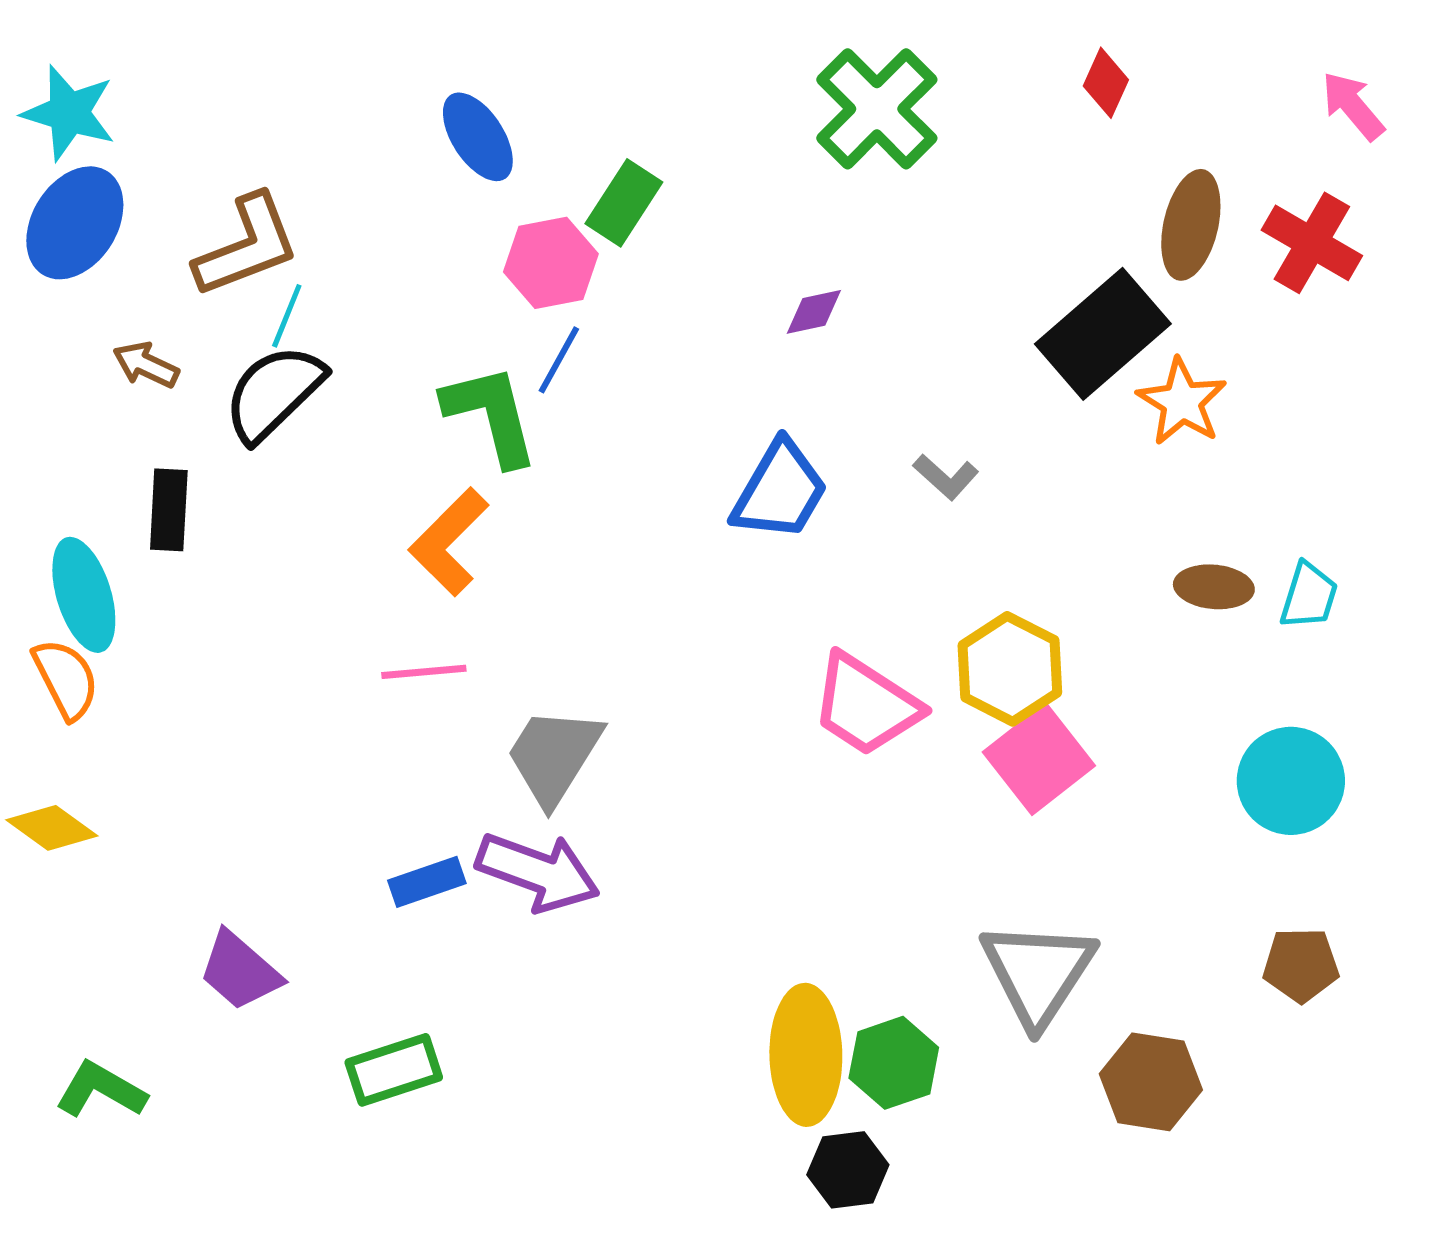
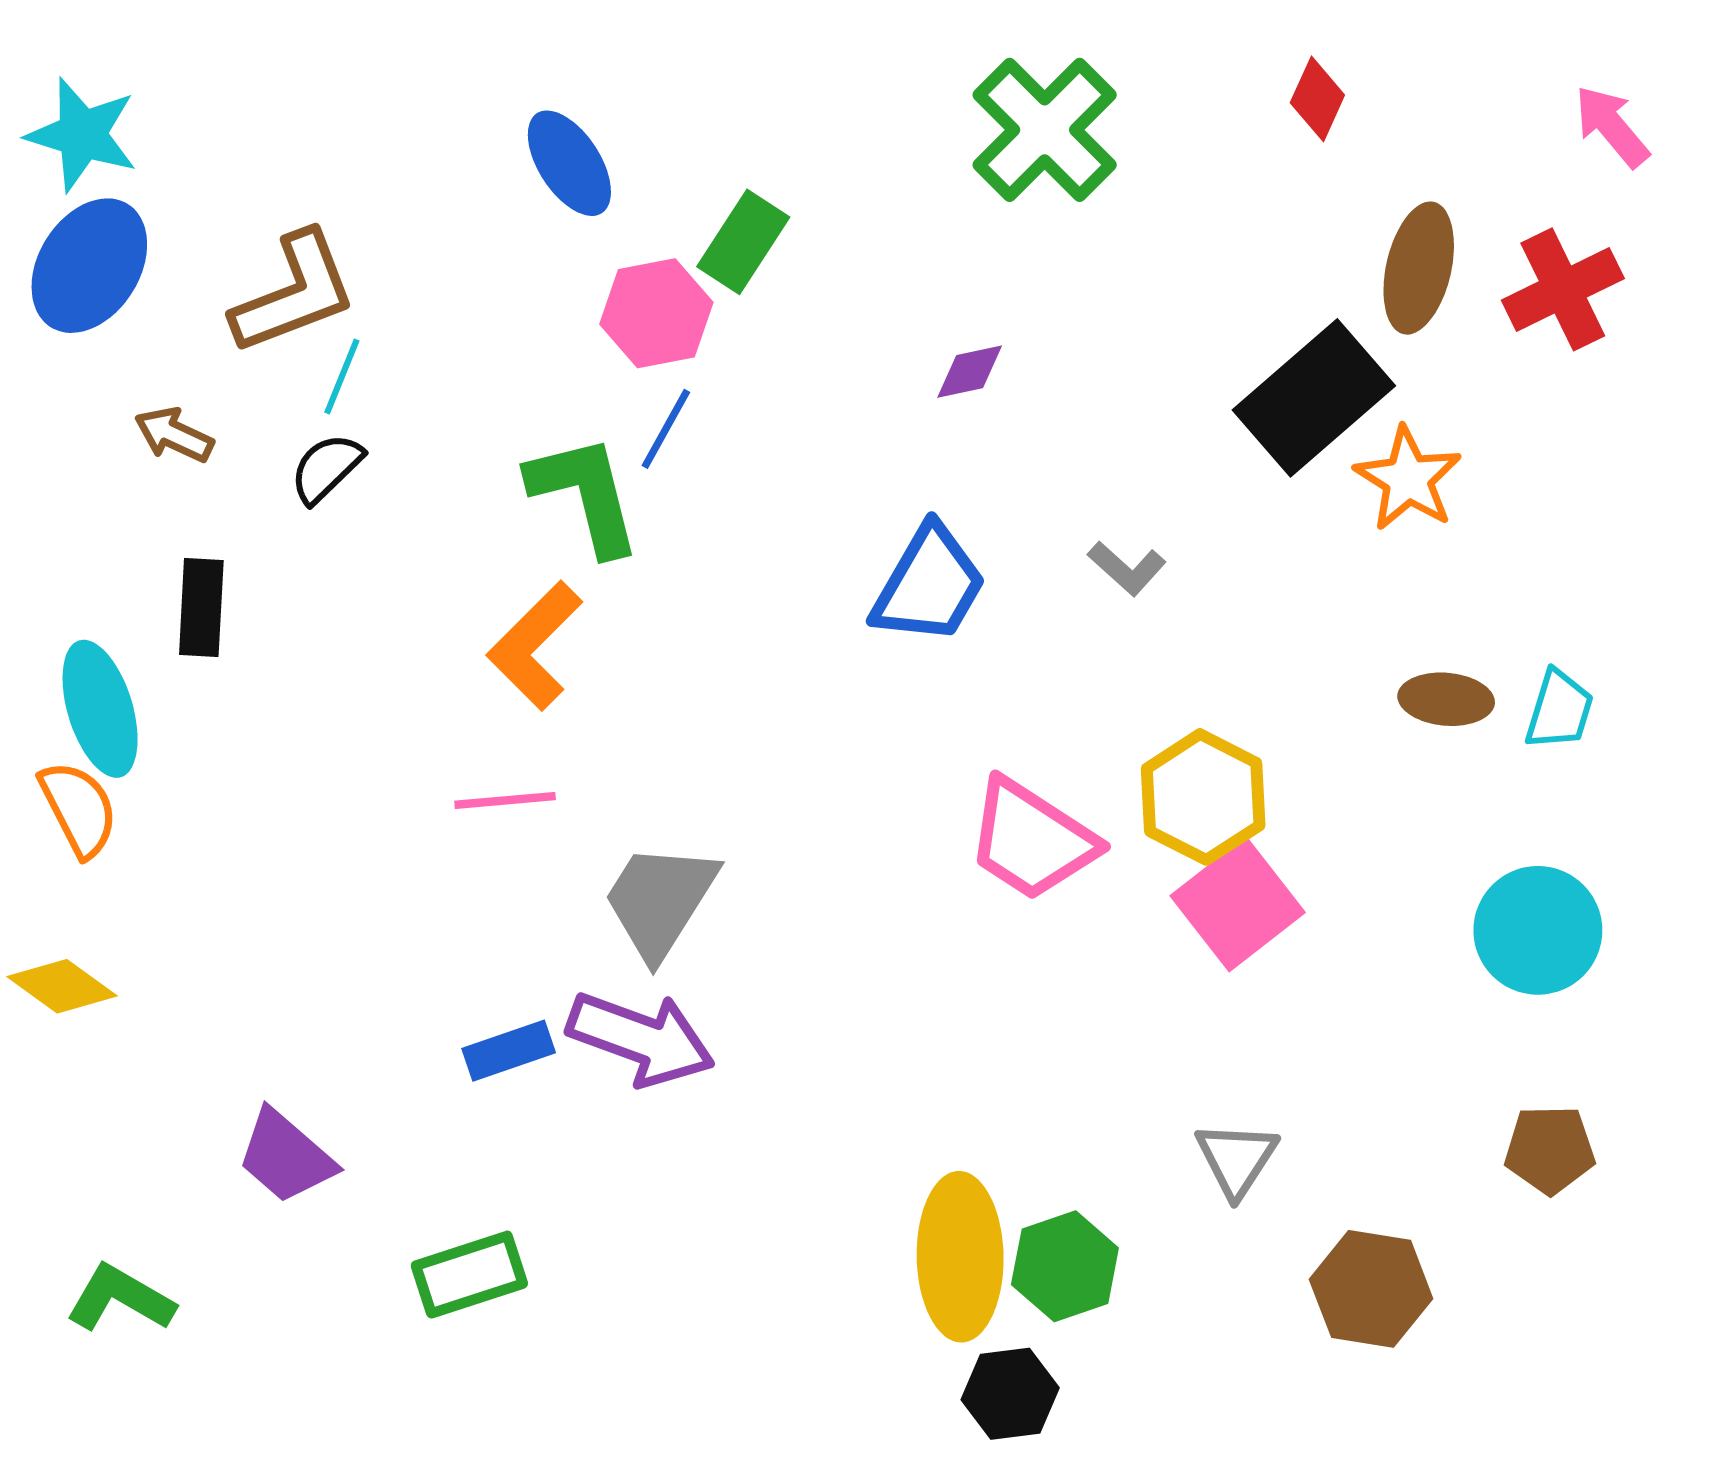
red cross: (1312, 243) -> (1563, 289), turned 34
black semicircle: (274, 393) -> (326, 468), size x0.6
gray triangle: (1038, 973) -> (1236, 1159), size x0.6

